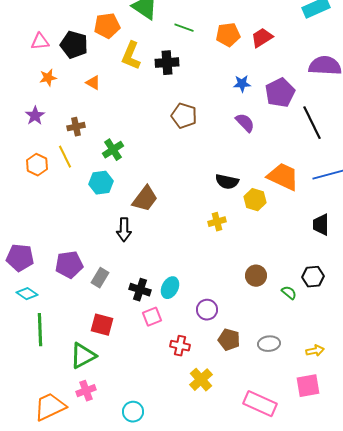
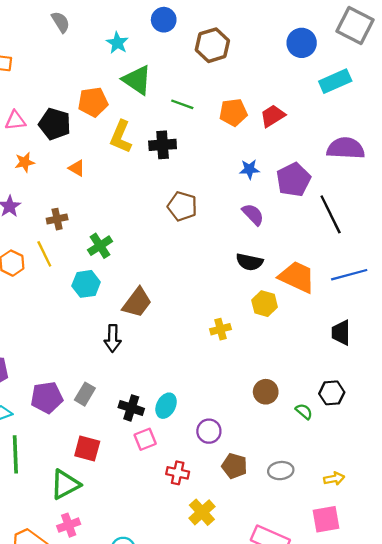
black semicircle: (227, 182) -> (249, 262), moved
purple pentagon: (69, 265) -> (47, 398), moved

